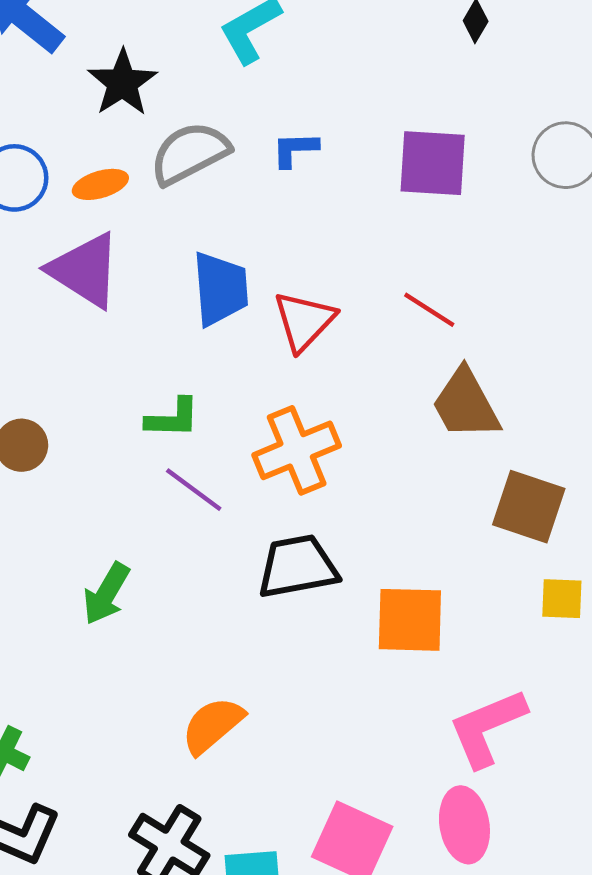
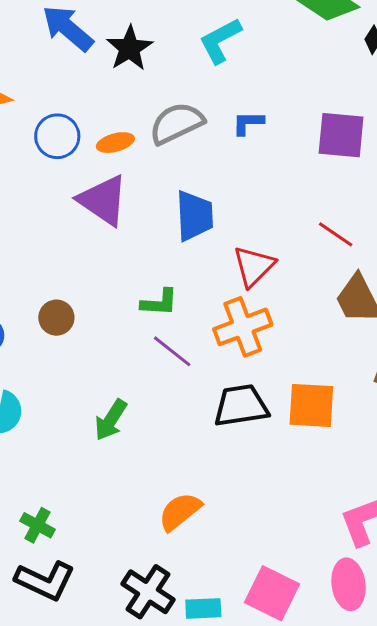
black star: (122, 83) -> (129, 48), moved
red triangle: (304, 321) -> (254, 266), moved
orange square: (410, 620) -> (311, 405), moved

